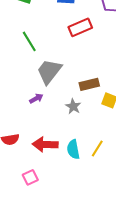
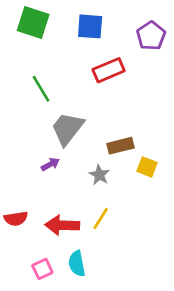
yellow line: (97, 148) -> (101, 219), moved
cyan semicircle: (73, 149) -> (77, 264), moved

